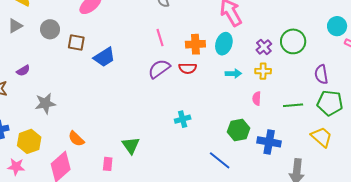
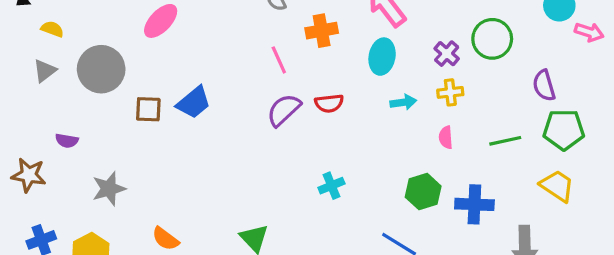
gray circle: (50, 29) -> (101, 69), size x1.5
brown square: (76, 43) -> (148, 109), moved
orange cross: (195, 44) -> (322, 31), moved
purple semicircle: (23, 71) -> (67, 141), turned 48

